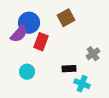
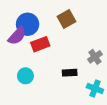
red rectangle: (41, 42) -> (40, 44), turned 48
cyan cross: (82, 84) -> (95, 88), moved

